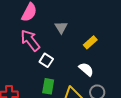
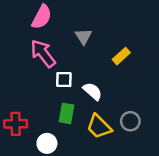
white square: (46, 60) -> (64, 80), turned -32
white semicircle: (86, 69) -> (93, 91), moved

